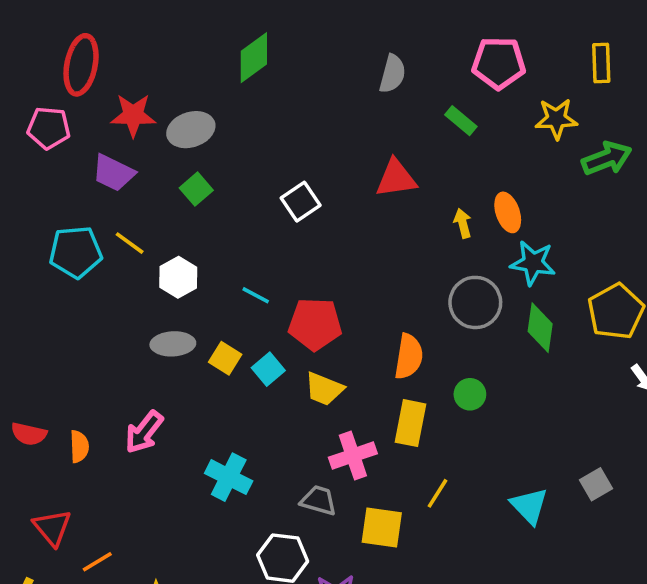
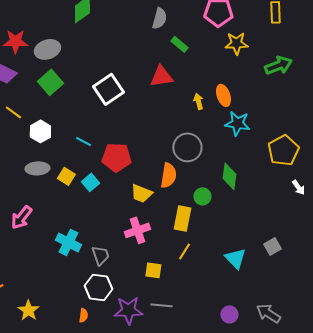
yellow star: (556, 119) -> (236, 43), moved
green rectangle: (461, 121) -> (179, 44), moved
green square: (196, 189) -> (50, 82), size x1.4
white square: (301, 202) -> (108, 89), size x1.4
gray circle: (475, 302) -> (187, 147), moved
green diamond: (540, 328) -> (229, 176), moved
yellow trapezoid: (324, 389) -> (141, 193), moved
yellow rectangle: (410, 423) -> (182, 218), moved
gray trapezoid: (319, 501) -> (100, 255), moved, turned 55
yellow square: (382, 528) -> (153, 270), size x0.7

